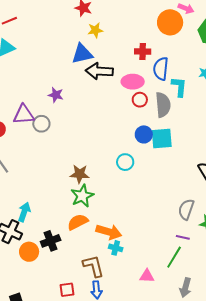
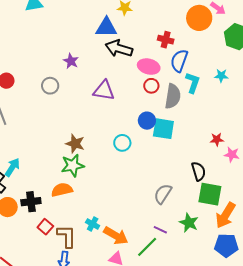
purple triangle: (24, 115) -> (104, 90), moved
gray semicircle: (186, 209) -> (163, 194), moved
orange arrow: (109, 232) -> (116, 236), moved
red square: (67, 290) -> (45, 227), moved, turned 35

